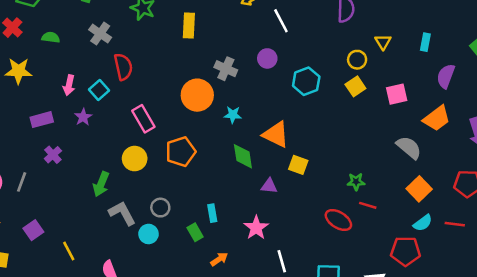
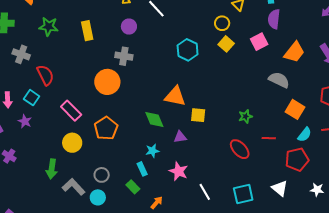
purple circle: (267, 58) -> (129, 27), moved
purple semicircle: (446, 76) -> (274, 19), moved
cyan star: (233, 115) -> (152, 151), moved
red line: (368, 205) -> (269, 138), moved
red ellipse: (338, 220) -> (240, 149), turned 30

